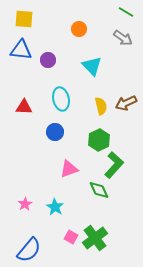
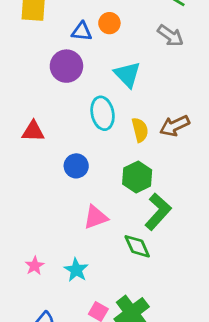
blue triangle: (21, 50) -> (82, 31), moved, size x0.7
purple circle: (48, 60) -> (66, 66), size x1.5
cyan ellipse: (61, 99) -> (103, 113), moved

